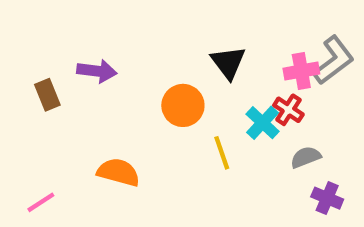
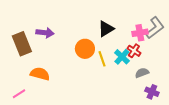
black triangle: (228, 62) -> (106, 29), turned 36
brown rectangle: (47, 95) -> (22, 44), size x1.6
yellow line: (222, 153) -> (102, 59), moved
orange semicircle: (118, 172) -> (40, 74), moved

